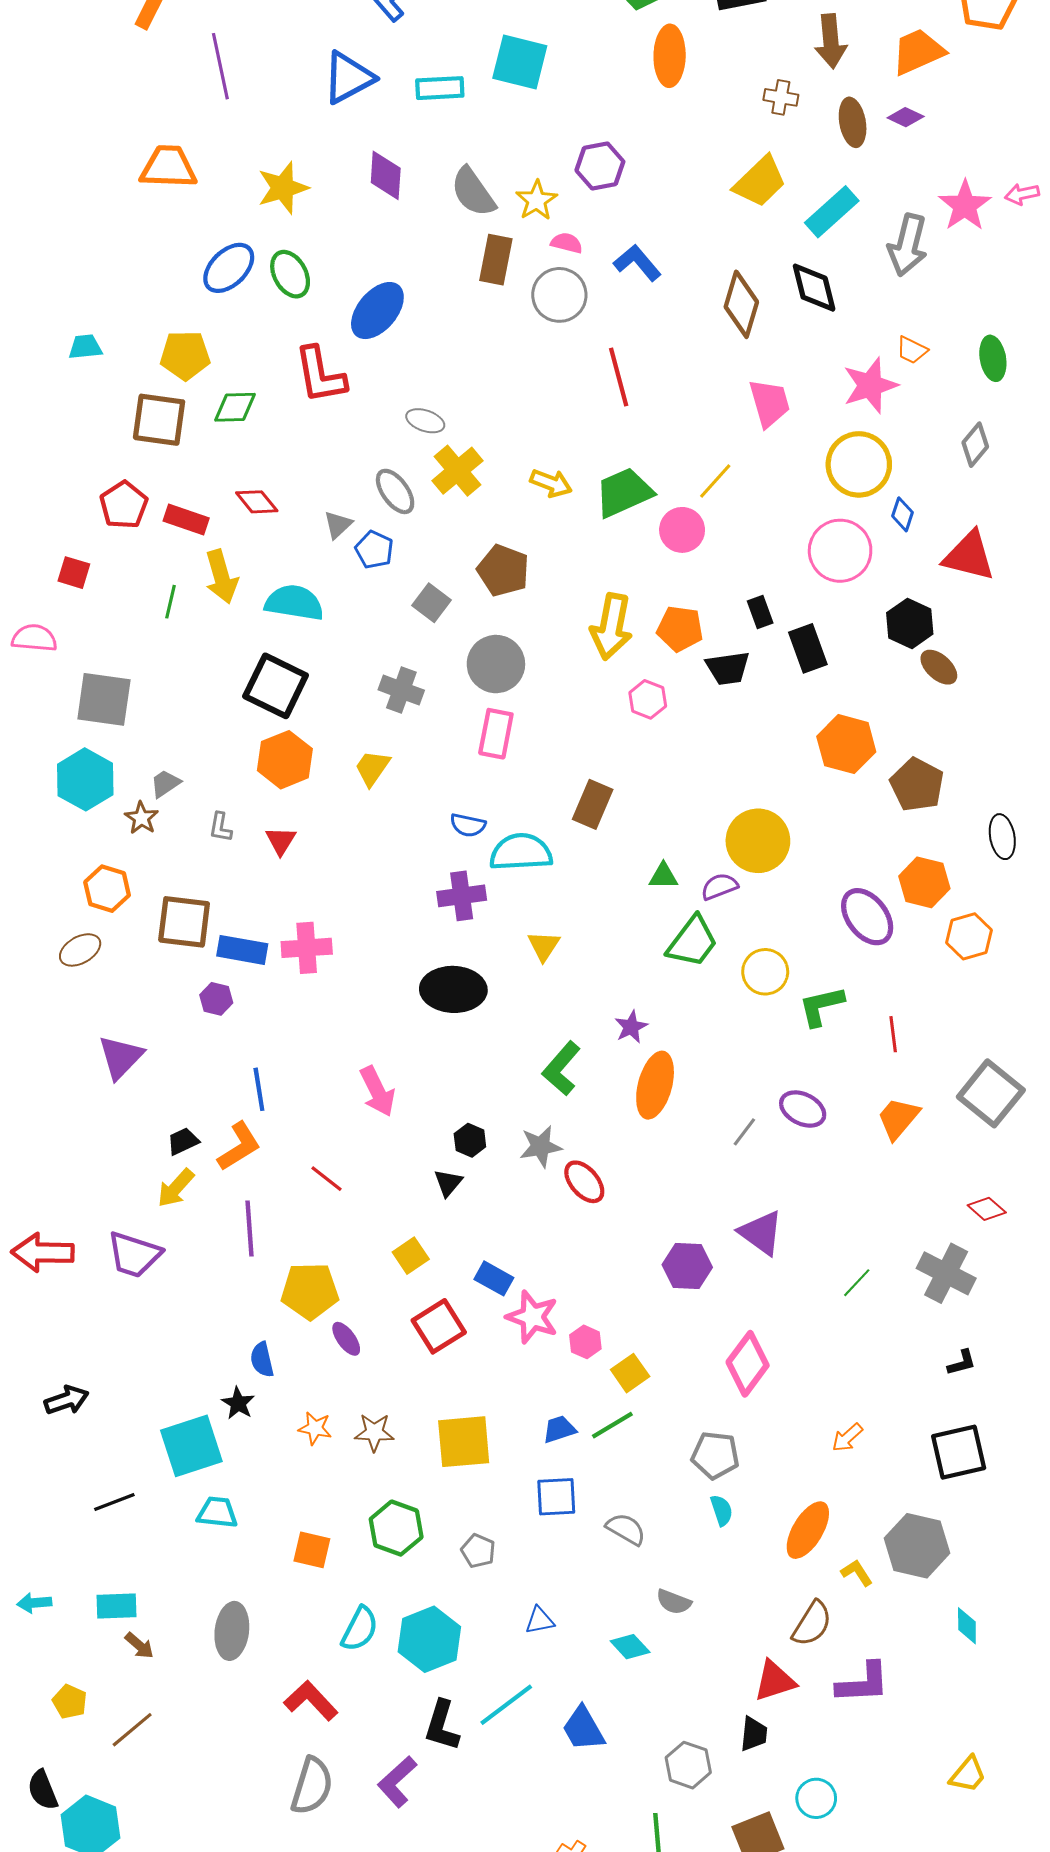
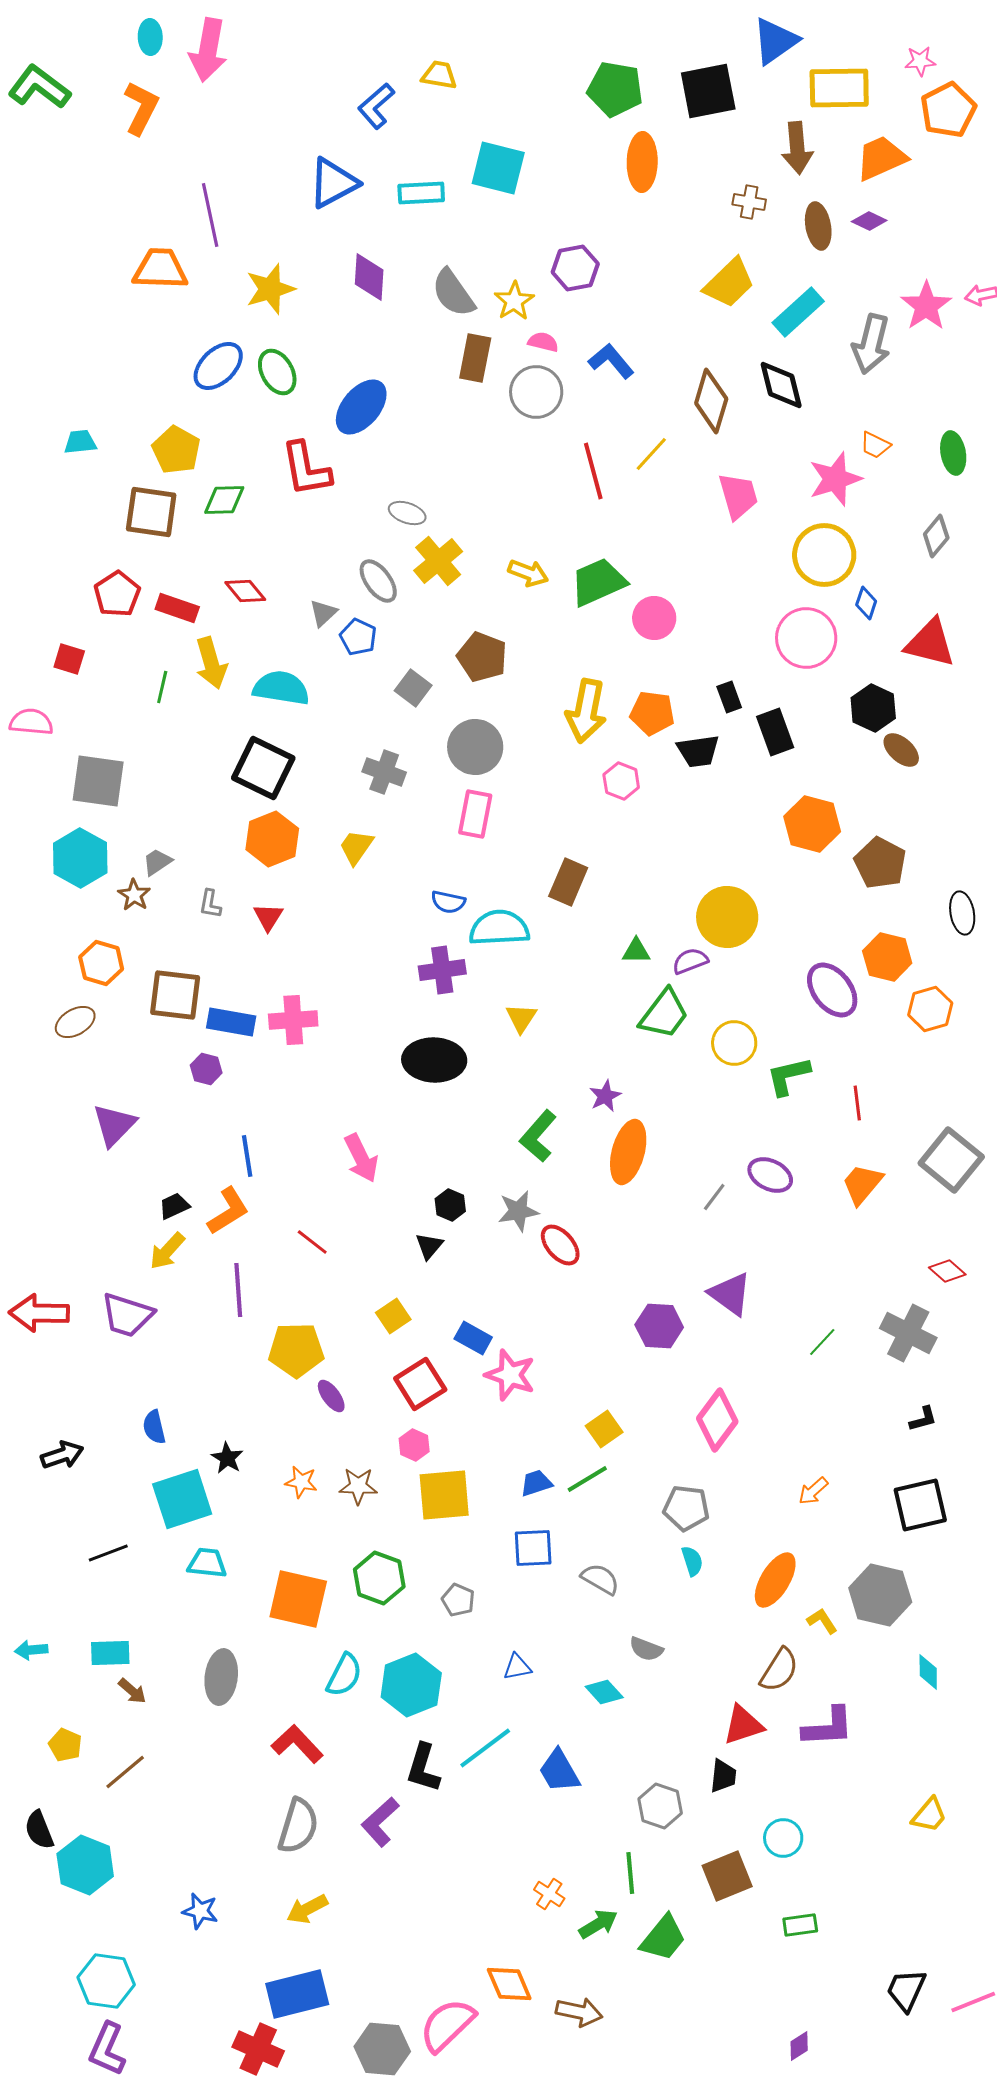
purple line: (220, 66) -> (210, 215), moved
yellow pentagon: (185, 355) -> (176, 450), turned 30
yellow line: (715, 481) -> (651, 454), moved
pink hexagon: (585, 1342) -> (414, 1445), moved
blue semicircle: (262, 1360) -> (154, 1427), moved
orange square: (312, 1550) -> (298, 1599), size x1.6

